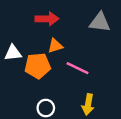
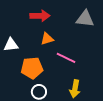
orange pentagon: (38, 66) -> (32, 68), moved

